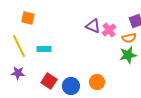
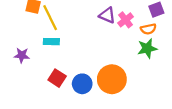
yellow line: (19, 46) -> (50, 18), moved
purple star: (18, 73) -> (22, 55), moved
orange circle: (97, 82) -> (112, 79), size x1.6

